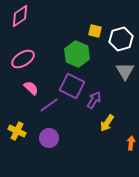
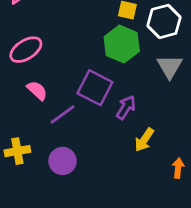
green hexagon: (77, 54) -> (122, 44), moved
yellow cross: (17, 131) -> (17, 151), turned -36

